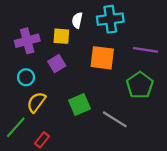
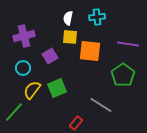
cyan cross: (110, 19) -> (97, 17), size x0.7
yellow square: (61, 36) -> (70, 37), moved
green square: (80, 105) -> (57, 88), moved
red rectangle: (42, 140) -> (76, 123), moved

